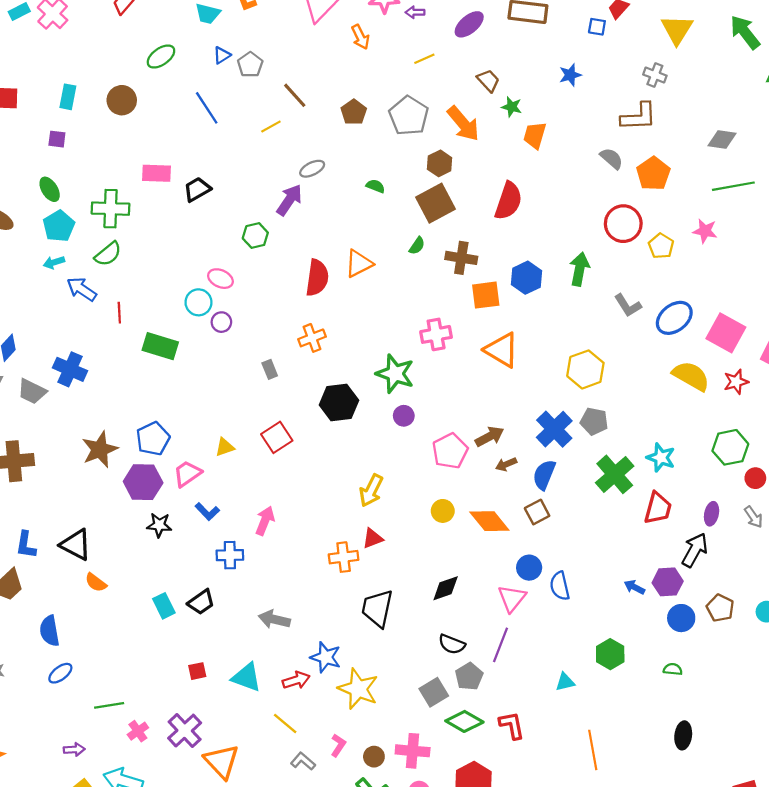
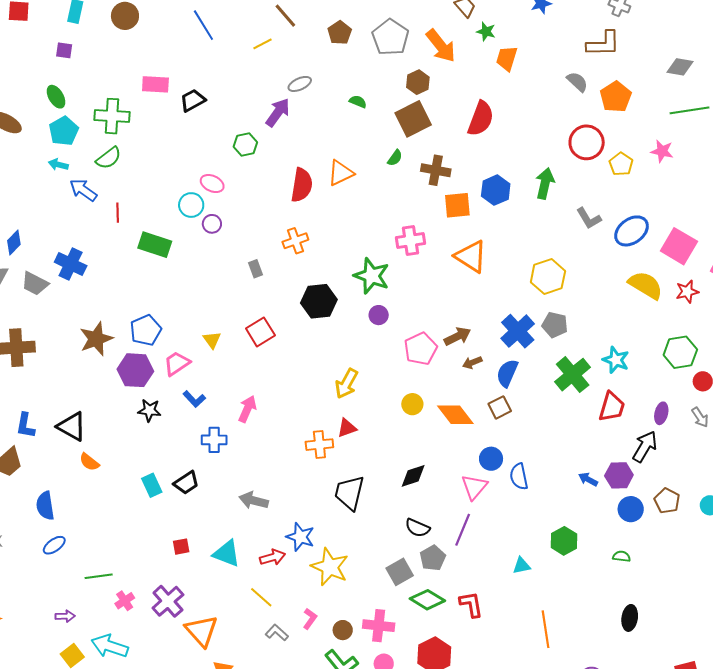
cyan arrow: (54, 262) -> (58, 165), turned 30
yellow triangle: (225, 447) -> (212, 340), turned -48

